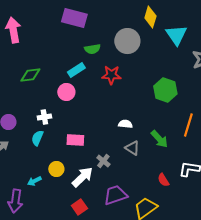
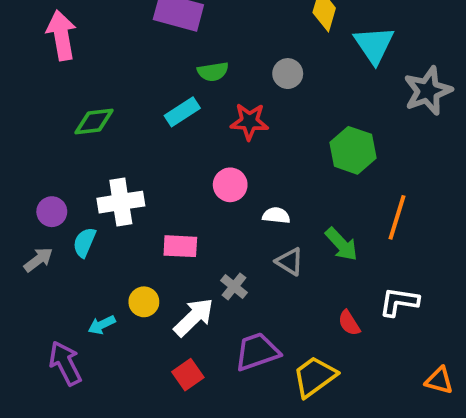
gray circle: (127, 41) -> (288, 74), moved, size x0.6
pink circle: (66, 92) -> (230, 185), moved
white cross: (44, 117) -> (121, 202), size x1.6
cyan semicircle: (37, 138) -> (84, 242), moved
purple arrow: (15, 201) -> (65, 363), turned 145

